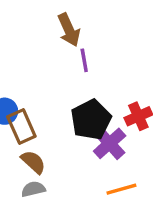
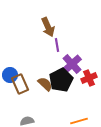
purple cross: (110, 143) -> (72, 64), moved
brown semicircle: (33, 162) -> (45, 84), moved

